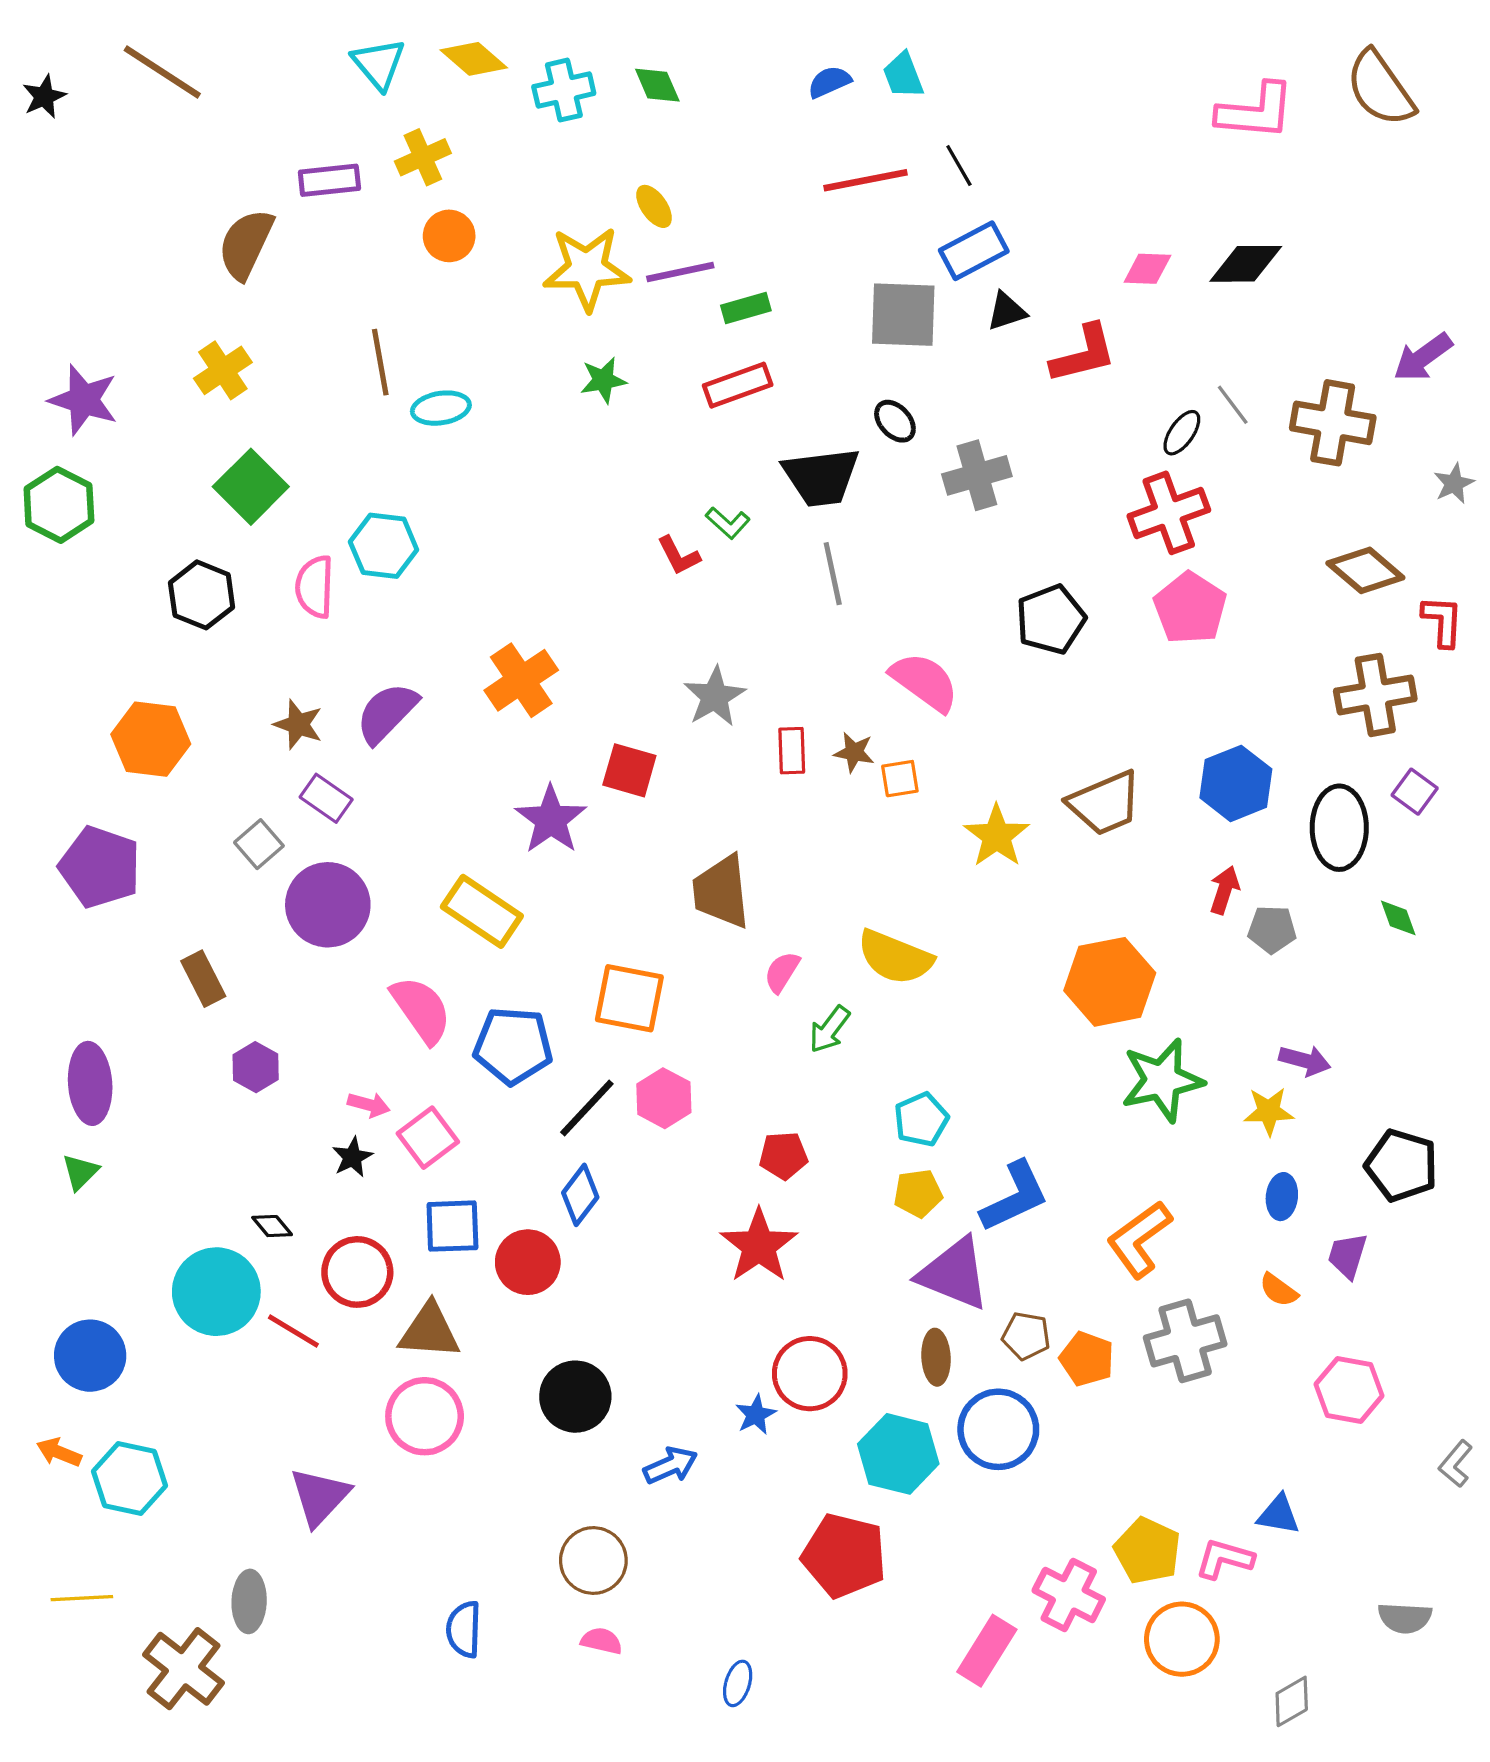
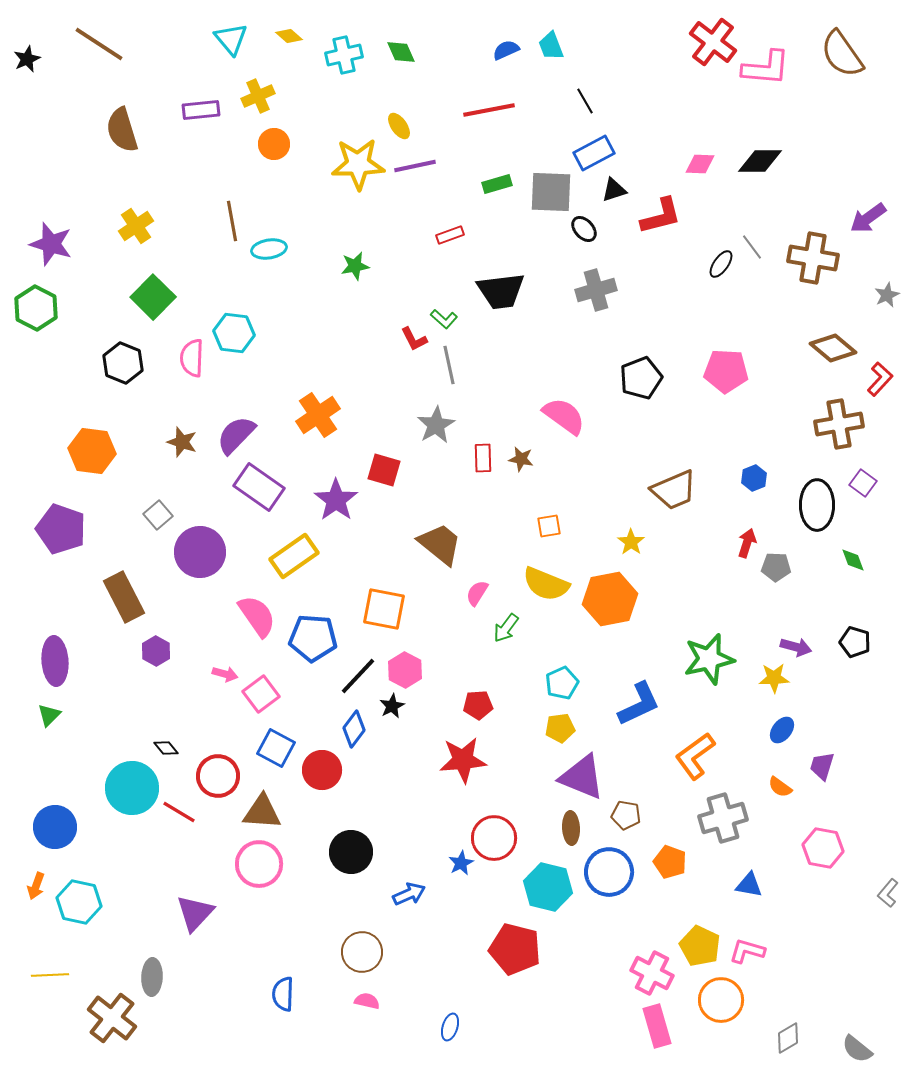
yellow diamond: (474, 59) -> (289, 36), size x0.7
red line: (865, 180) -> (489, 110), moved
brown semicircle: (246, 244) -> (122, 130), moved, turned -42
green rectangle: (746, 308) -> (497, 184), moved
green star: (603, 380) -> (355, 266), moved
red rectangle: (738, 385) -> (450, 235), size x0.7
black ellipse: (895, 421) -> (584, 229), moved
red cross: (1169, 513) -> (713, 42), moved, turned -33
gray line: (833, 574) -> (449, 365), moved
pink pentagon: (1190, 608) -> (726, 371), turned -30
red L-shape: (1443, 621) -> (880, 379), turned 40
orange square: (900, 779) -> (549, 526), moved
blue hexagon: (1236, 783) -> (754, 478), size x0.6
purple rectangle: (326, 798) -> (259, 487), moved, size x1.6
yellow star: (997, 836) -> (631, 542), moved, size x0.7
brown trapezoid: (721, 892) -> (440, 544), turned 135
yellow rectangle: (482, 911) -> (294, 556), turned -69
brown rectangle: (203, 979) -> (124, 597), size x1.5
orange hexagon: (1110, 982) -> (610, 599), moved
black star: (352, 1157) -> (392, 706), moved
black pentagon: (1402, 1165) -> (855, 642), moved, size x0.7
blue L-shape: (1015, 1197) -> (639, 704), moved
blue ellipse: (1282, 1197) -> (782, 730), turned 32
blue square: (452, 1226) -> (276, 748), turned 30
red star: (759, 1246) -> (463, 760), turned 30
orange pentagon: (1087, 1359) -> (670, 862), moved
orange arrow: (59, 1452) -> (36, 886), turned -92
blue triangle: (1279, 1515) -> (749, 885), moved
gray semicircle: (1405, 1618) -> (857, 1049), moved, turned 36
pink rectangle: (987, 1651) -> (657, 1026), moved, turned -48

